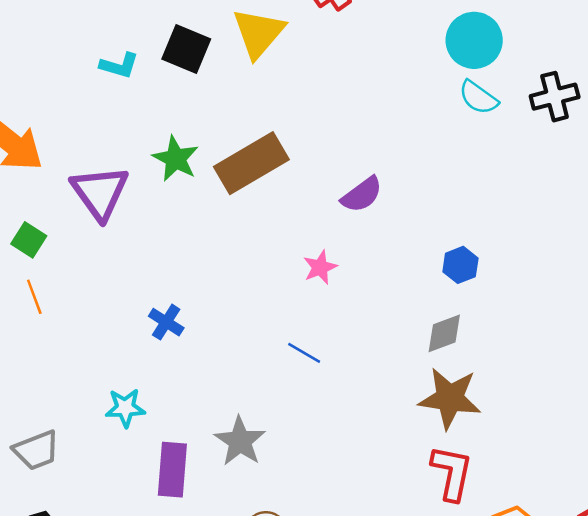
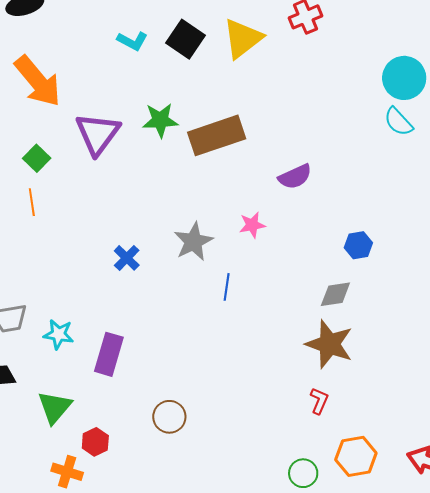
green star: (176, 159) -> (160, 120), turned 30
blue cross: (166, 322) -> (127, 258), moved
blue line: (304, 353) -> (227, 287), turned 56
cyan star: (125, 408) -> (59, 334), moved
gray star: (240, 441) -> (193, 242), moved
red L-shape: (452, 473) -> (319, 401), size x0.6

